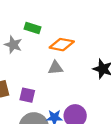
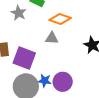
purple square: (27, 95) -> (24, 58), size x1.6

